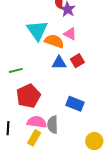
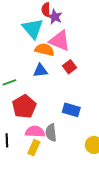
cyan triangle: (37, 30) -> (33, 29), moved
pink triangle: (70, 34) -> (60, 41), size x1.6
blue triangle: (59, 63) -> (40, 71), moved

